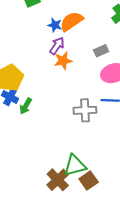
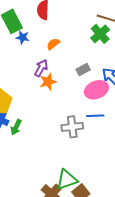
orange semicircle: (72, 21) -> (53, 44), size x0.6
blue star: (55, 25) -> (23, 37), moved

